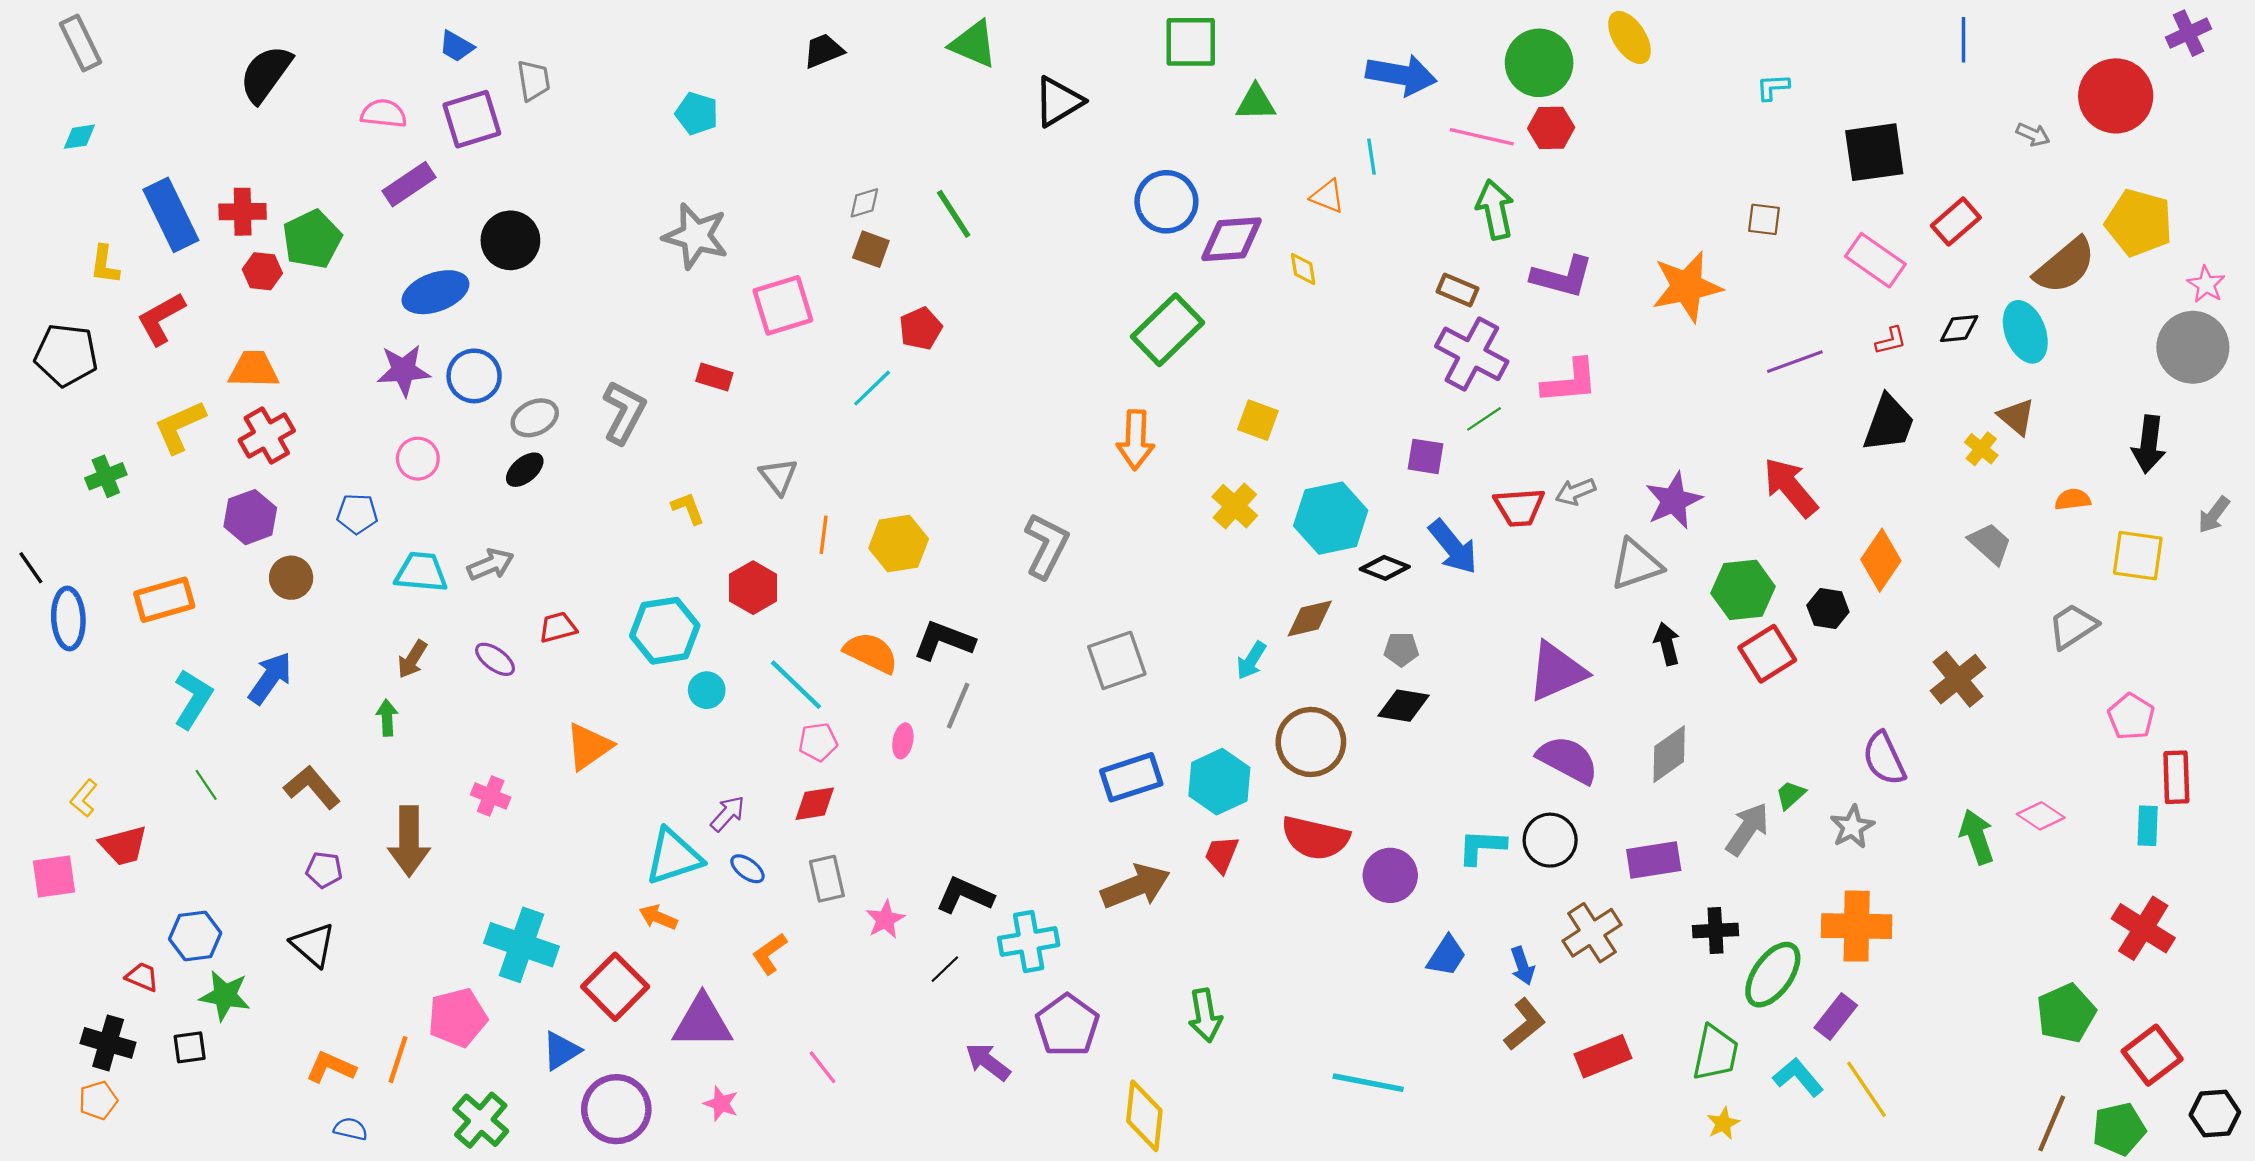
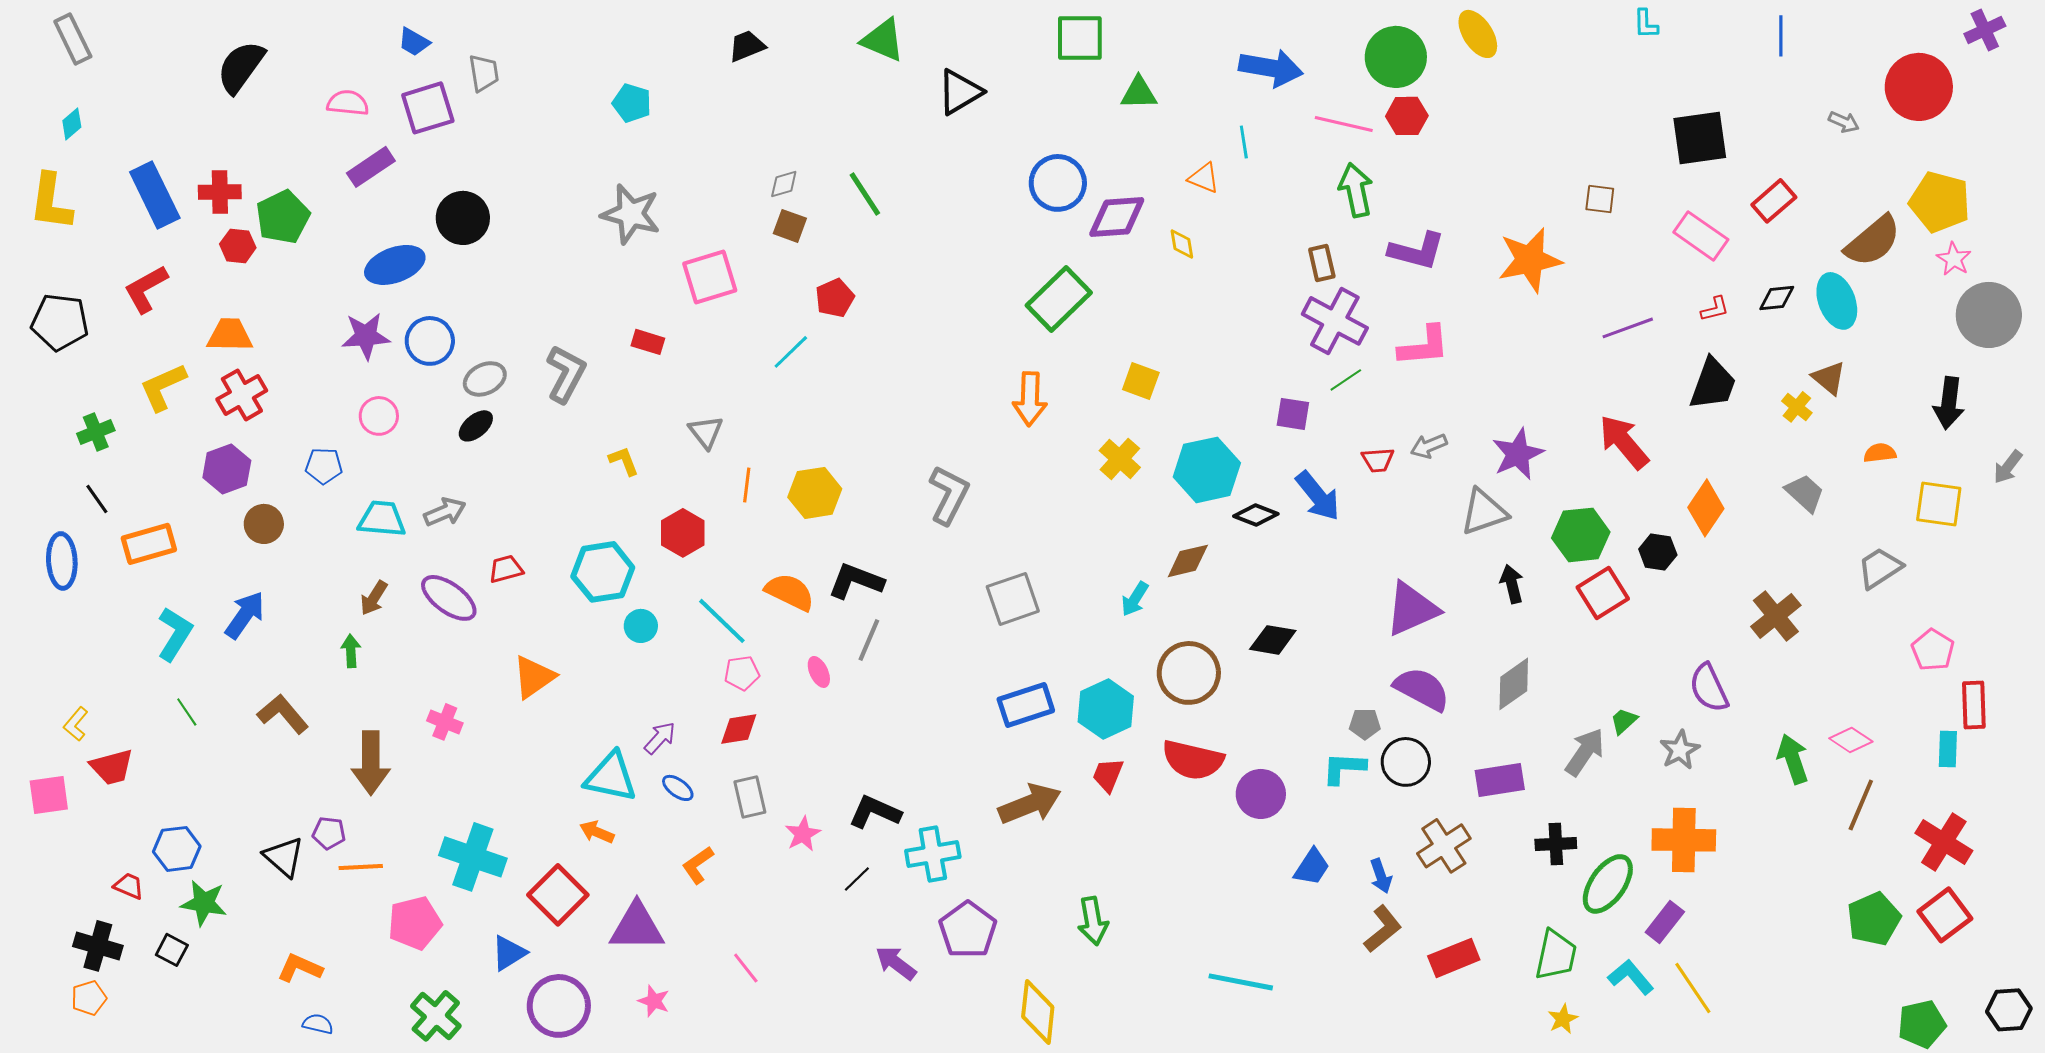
cyan L-shape: (1773, 87) -> (1646, 24), moved, turned -88
cyan diamond: (79, 137) -> (72, 124), turned -32
yellow L-shape: (105, 265) -> (51, 202), moved, size x1.6
pink star: (2206, 284) -> (1954, 259), moved
brown rectangle: (1458, 290) -> (1322, 263), turned 54
red trapezoid: (1519, 507) -> (1378, 460), size x0.7
black line: (31, 568) -> (97, 499), moved
gray pentagon: (1401, 649) -> (1365, 724), moved
purple ellipse: (495, 659) -> (449, 598), size x1.5
pink ellipse: (903, 741) -> (819, 672), turned -36
cyan triangle: (674, 857) -> (611, 777), turned 30
purple pentagon: (324, 870) -> (329, 833), moved
black square: (190, 1047) -> (172, 950), turned 36
red square: (2152, 1055) -> (1945, 915), moved
orange line: (398, 1060) -> (361, 867), moved, turned 69
brown line: (2052, 1123) -> (1861, 805), moved

